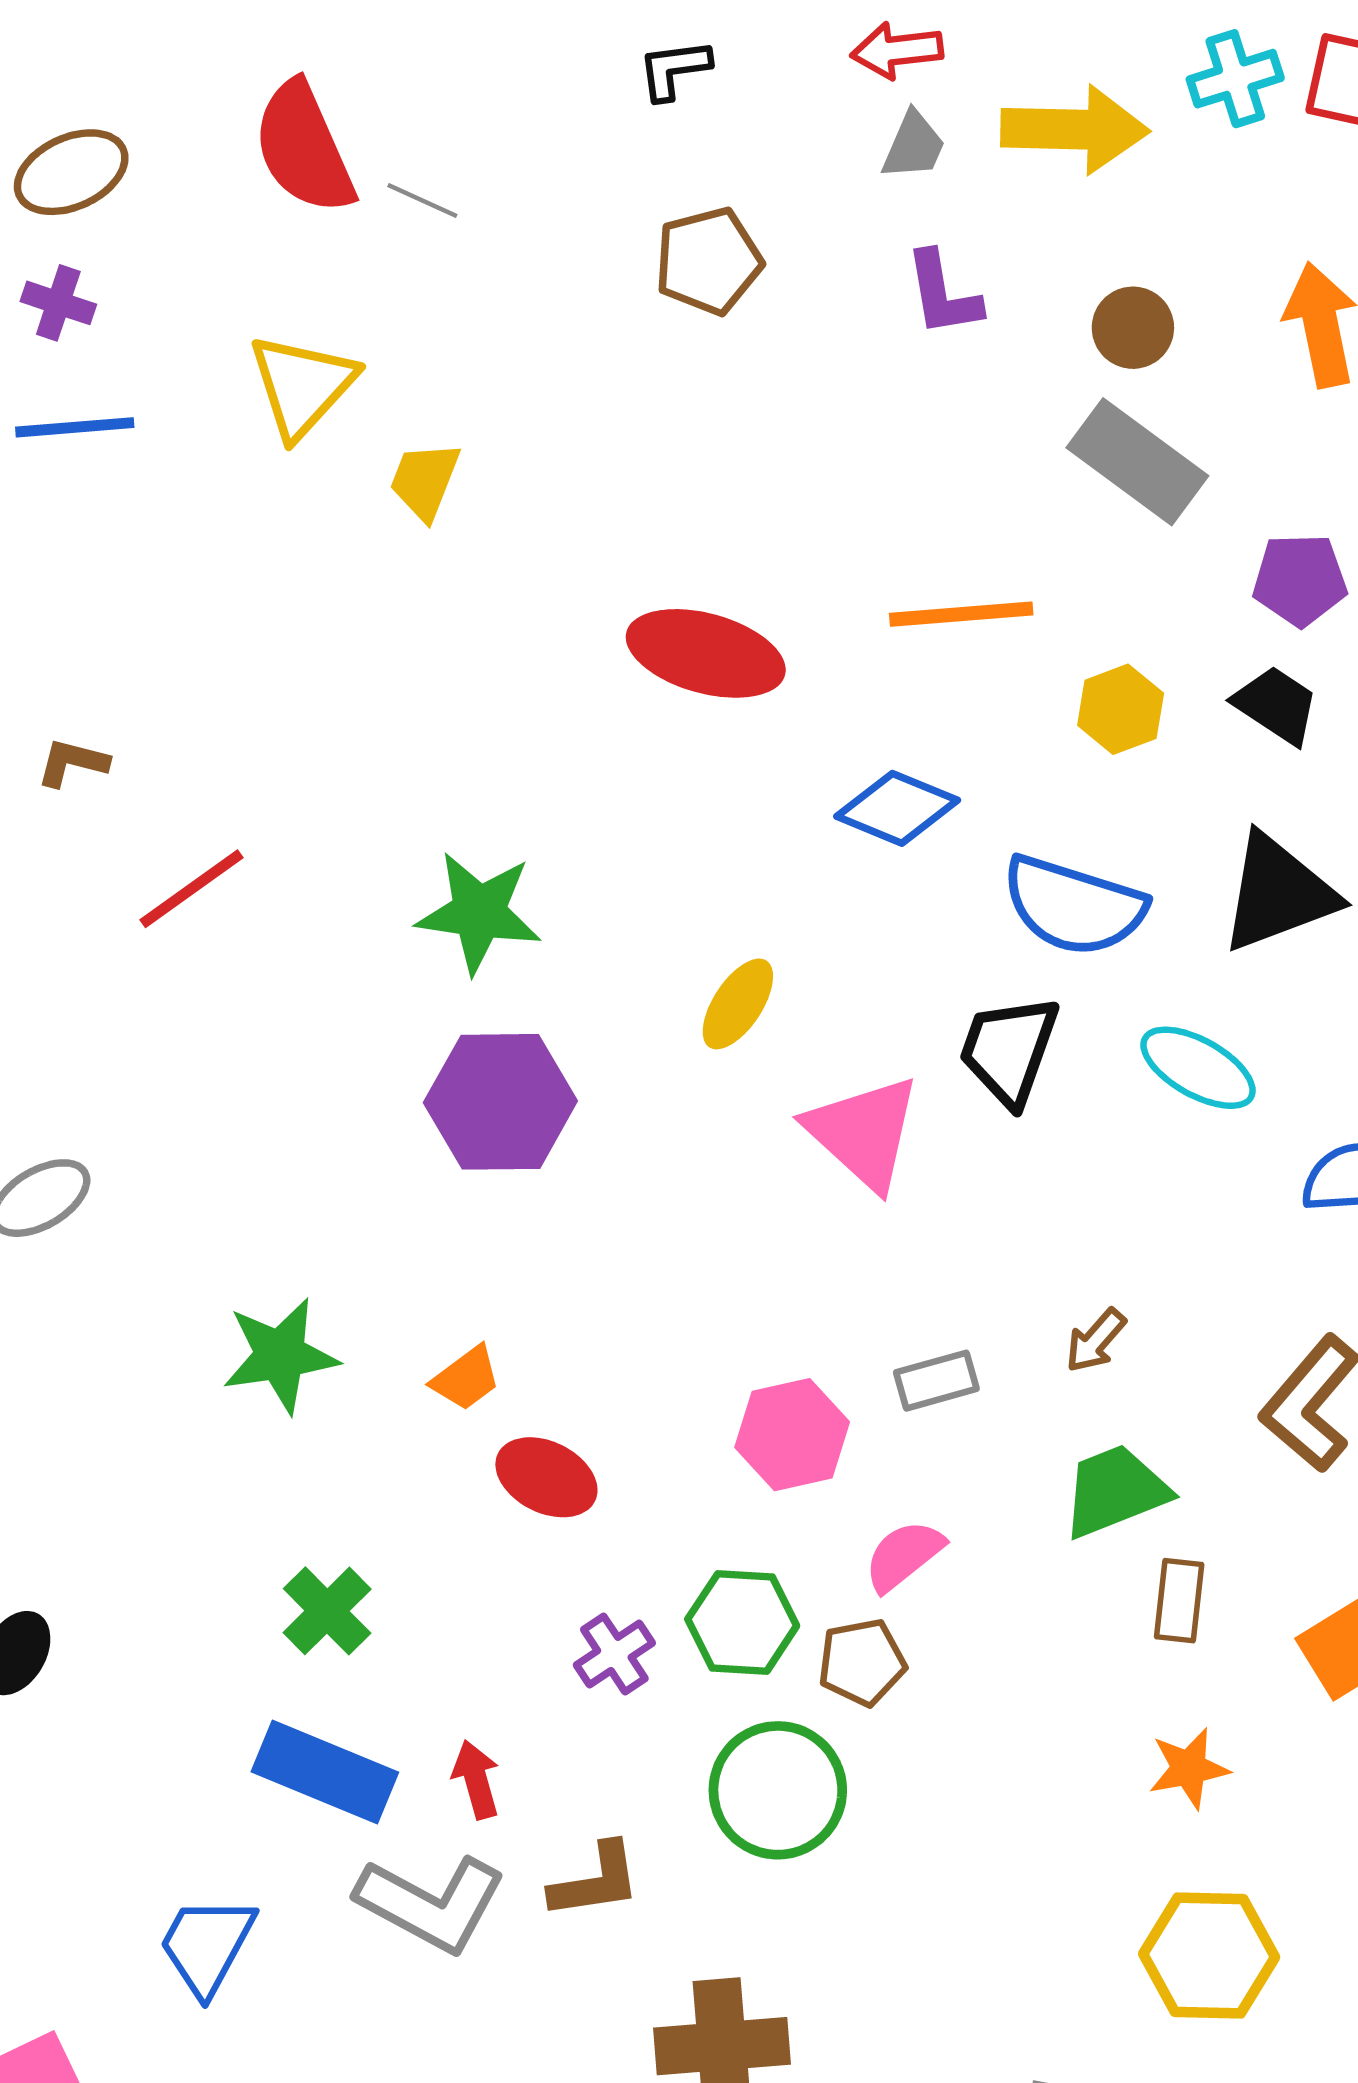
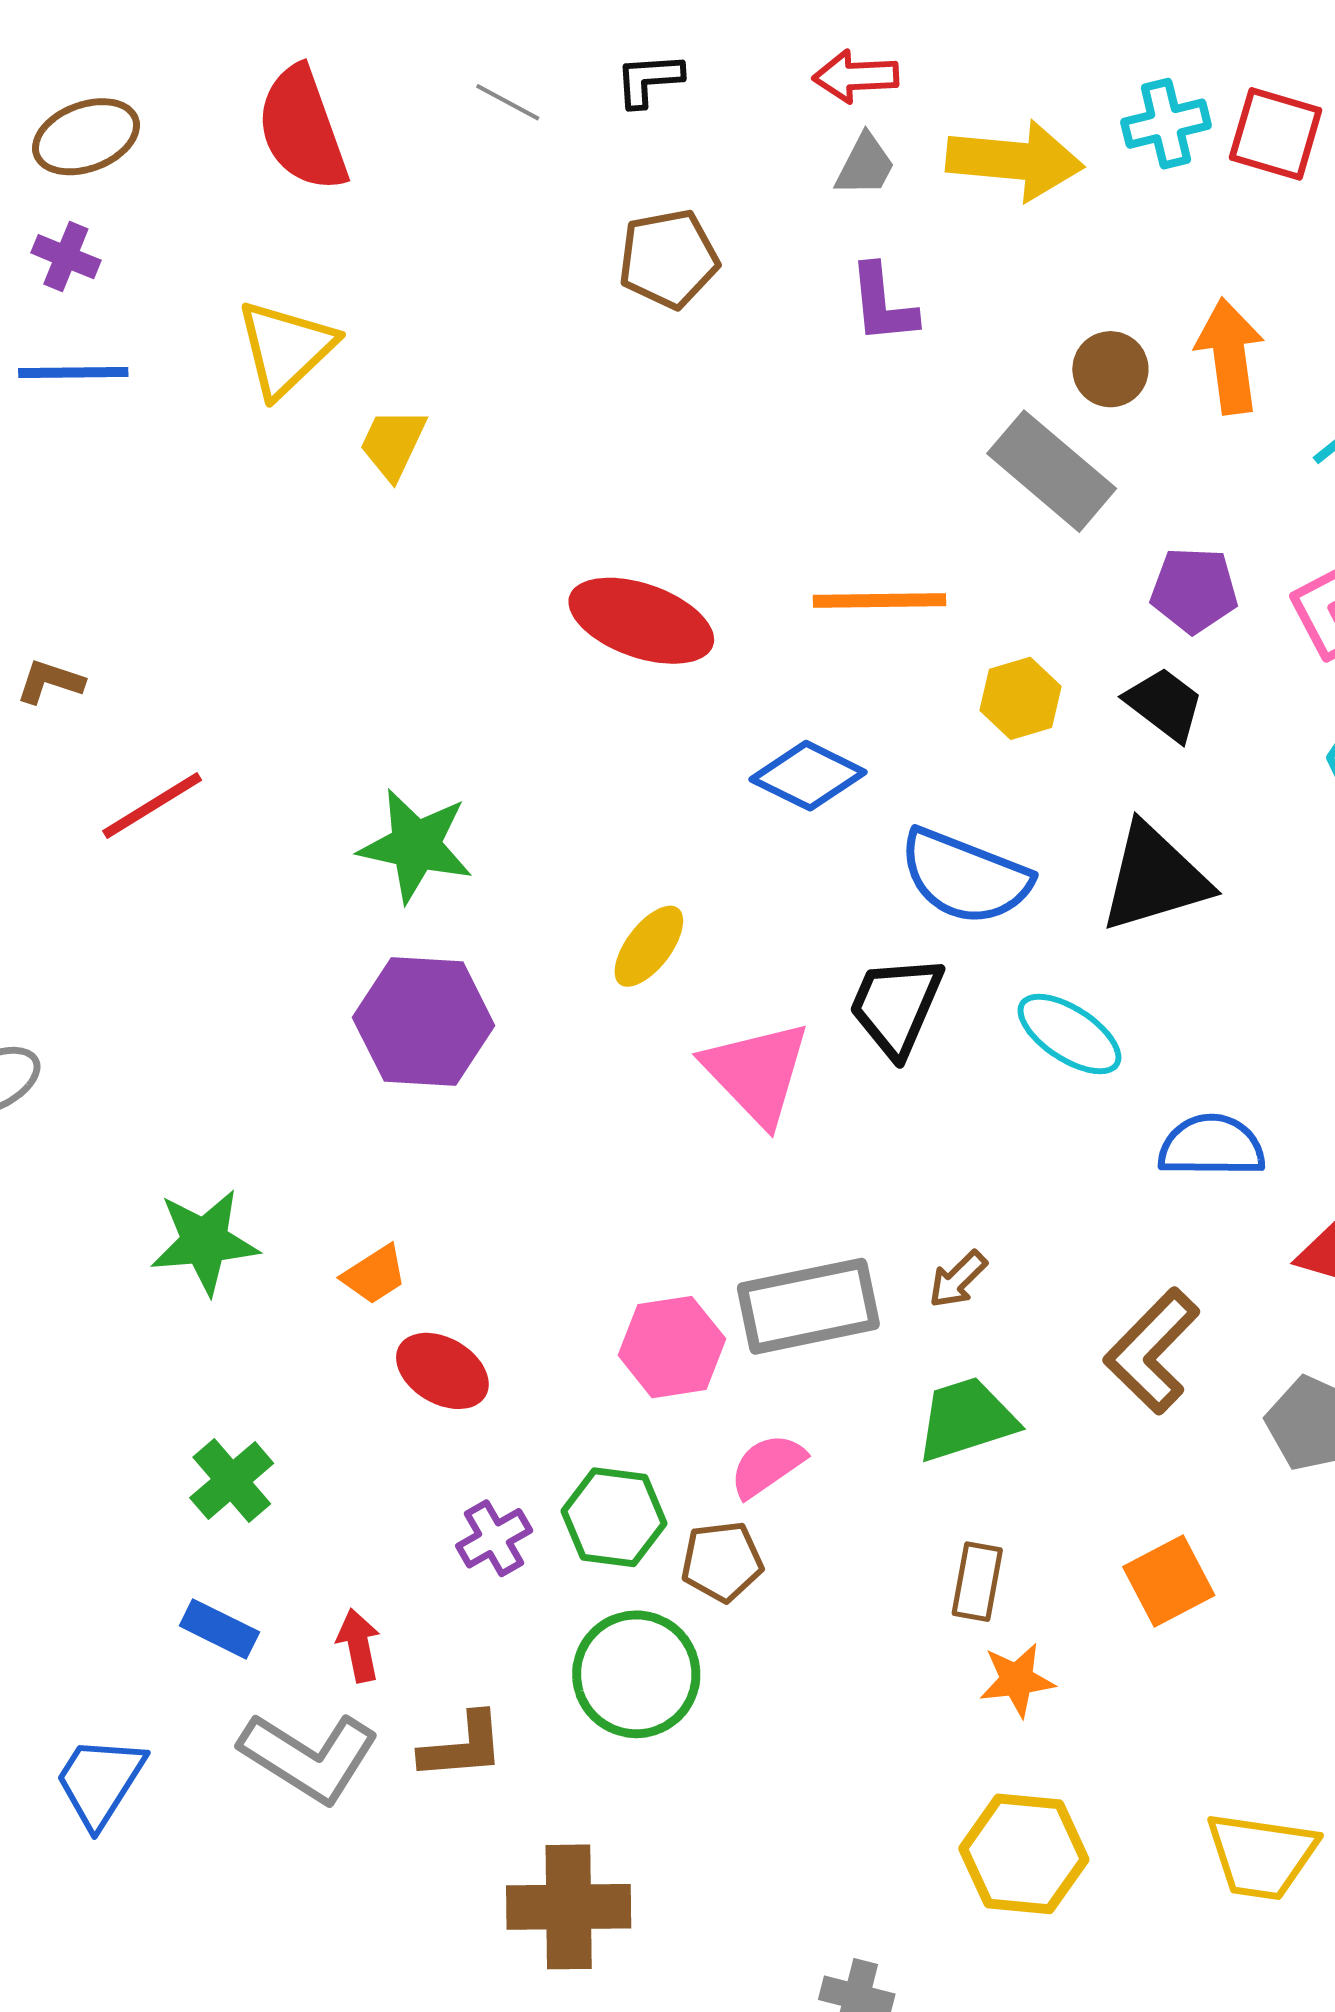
gray line: (422, 201) -> (508, 102), moved
brown circle: (1133, 328) -> (1110, 369), moved
gray rectangle: (936, 1381) -> (808, 1306), size x1.8
brown rectangle: (1179, 1601) -> (977, 1582), moved
blue rectangle: (325, 1772) -> (219, 1629), size x0.6

